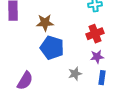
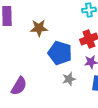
blue pentagon: (52, 48) -> (60, 53), moved

